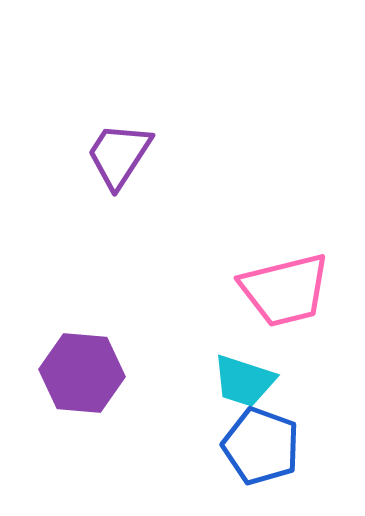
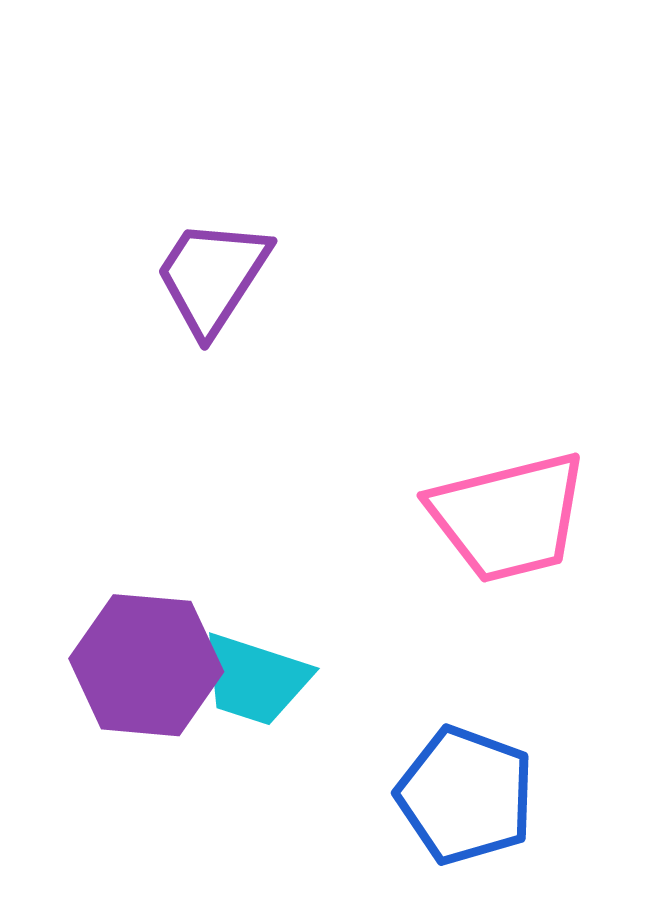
cyan trapezoid: (244, 381) -> (255, 679), moved

